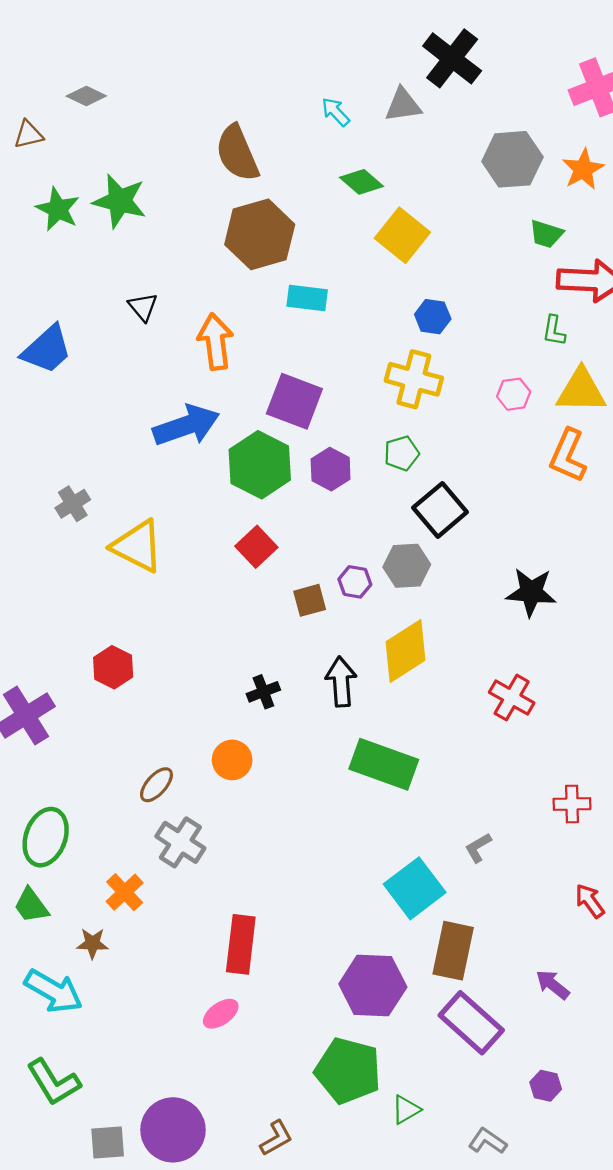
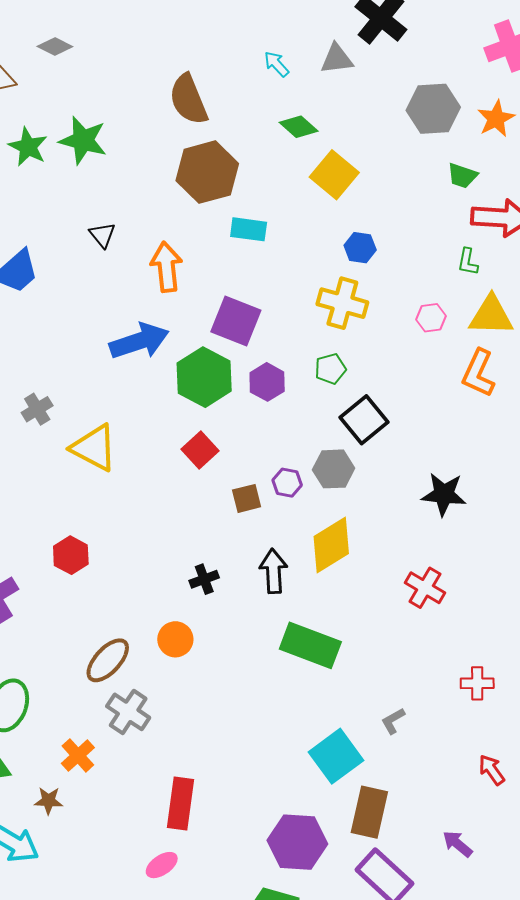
brown ellipse: (156, 785) -> (108, 660), size x1.4

